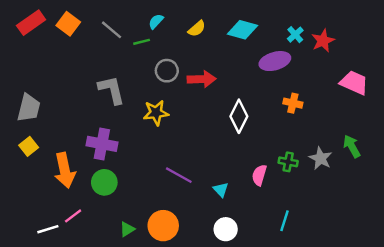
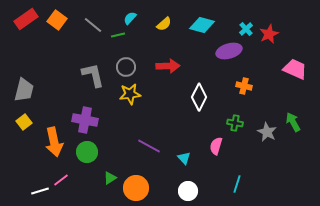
gray circle: (167, 71) -> (126, 67), moved
green cross: (288, 162) -> (235, 123), moved
green triangle: (127, 229) -> (110, 178), moved

